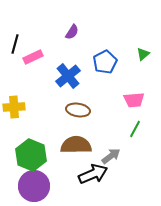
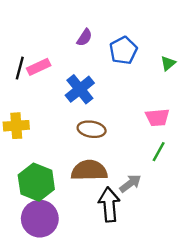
black line: (15, 44) -> (20, 68), moved
blue pentagon: (105, 62) -> (123, 50), moved
black arrow: (93, 174) -> (109, 205), turned -72

